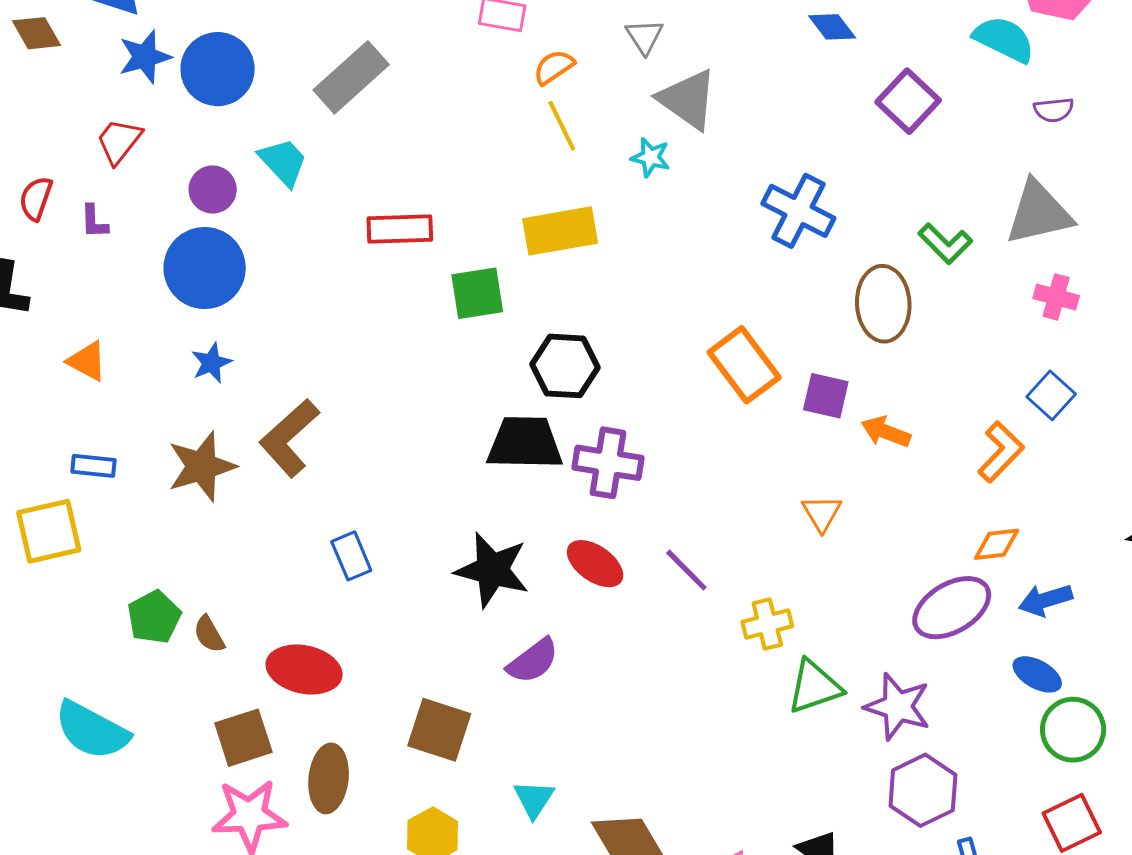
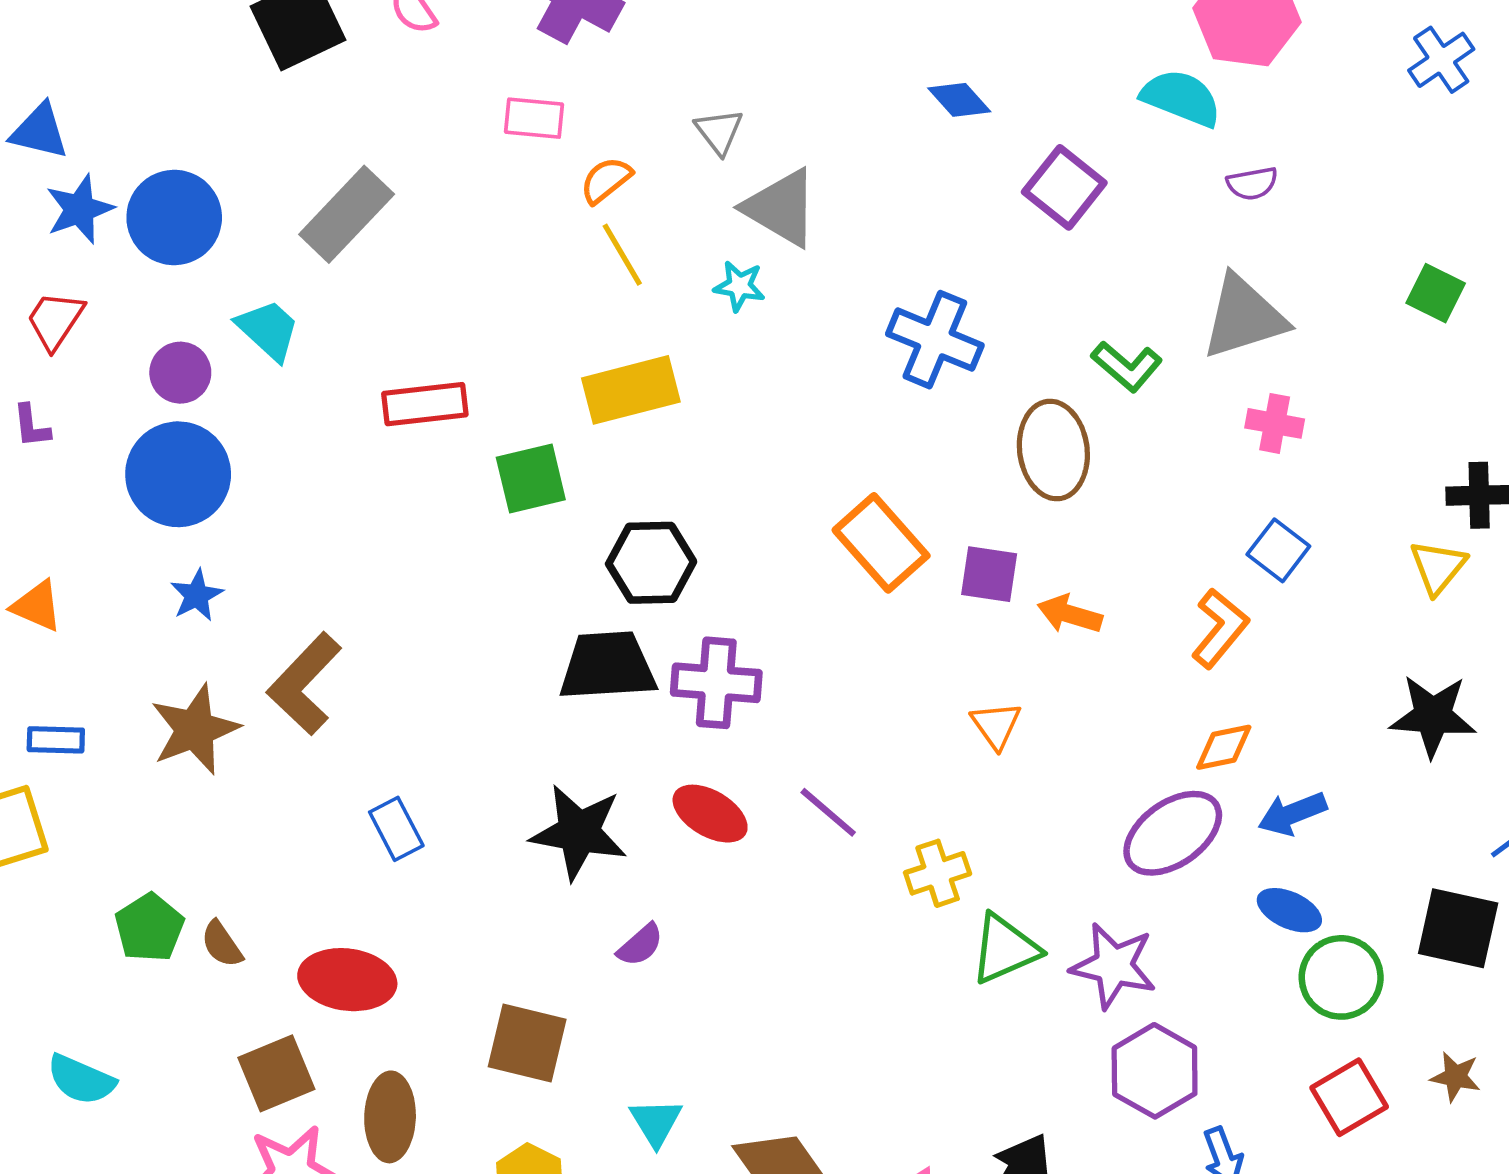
purple semicircle: (533, 661) -> (640, 945), size x0.7
cyan semicircle: (92, 730) -> (81, 1080), size x0.7

